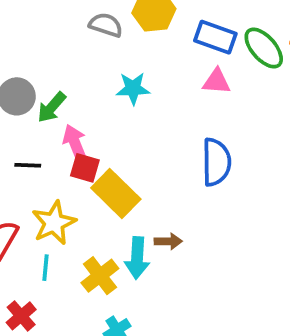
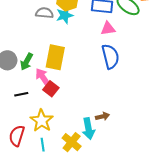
cyan star: (133, 88) -> (65, 15), moved
blue semicircle: (216, 162) -> (110, 56), moved
red square: (85, 168) -> (51, 89), turned 35
yellow rectangle: (116, 193) -> (55, 57), moved, turned 70

